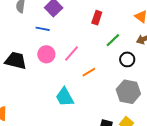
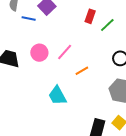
blue line: (43, 29) -> (29, 18), moved
green line: (113, 40) -> (107, 25), moved

